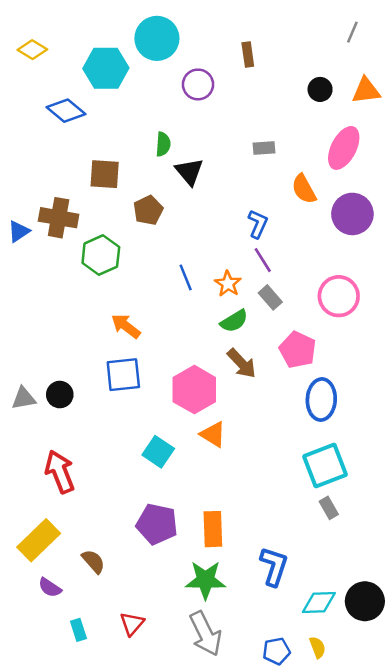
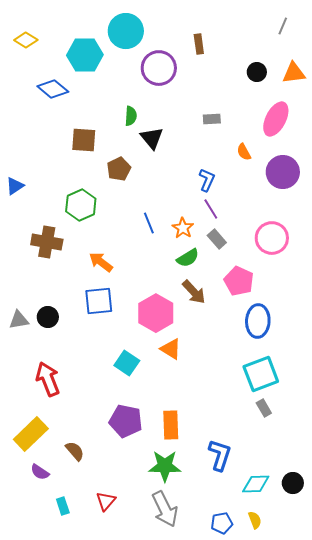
purple circle: (198, 84) -> (159, 68), size x1.4
orange semicircle: (304, 189) -> (244, 152), size x0.7
brown cross: (59, 218) -> (47, 242), moved
black circle: (365, 601) -> (293, 483), size x0.7

